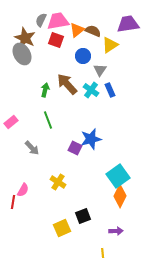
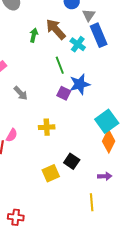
cyan cross: (91, 90) -> (78, 44), moved
blue rectangle: (110, 90) -> (99, 35), size x1.6
green line: (48, 120) -> (60, 65), moved
yellow cross: (58, 182) -> (47, 127), turned -35
black square: (83, 216) -> (72, 161), turned -35

